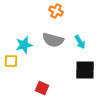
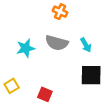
yellow square: (11, 61) -> (12, 86), moved, turned -32

